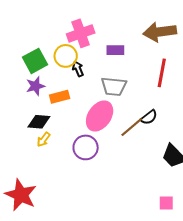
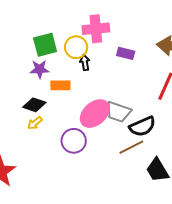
gray trapezoid: (114, 86) -> (118, 112), moved
black semicircle: (149, 117) -> (142, 126), size x1.5
brown line: (132, 127) -> (131, 147), moved

